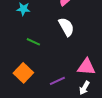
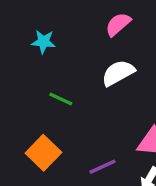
white semicircle: (66, 27) -> (118, 73), turned -90

